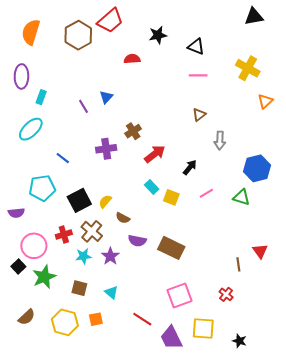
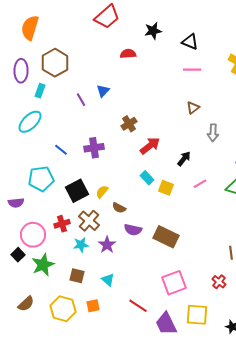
brown hexagon: (78, 35) -> (55, 63), moved
purple cross: (106, 149) -> (94, 148), moved

